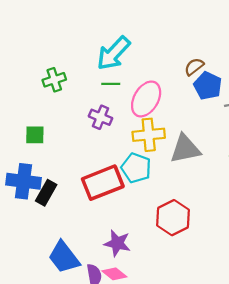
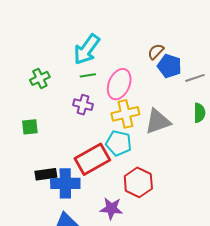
blue cross: (23, 181) -> (65, 183), moved
black rectangle: (46, 193) -> (46, 174), turned 60
red hexagon: (173, 218) -> (138, 182), moved

